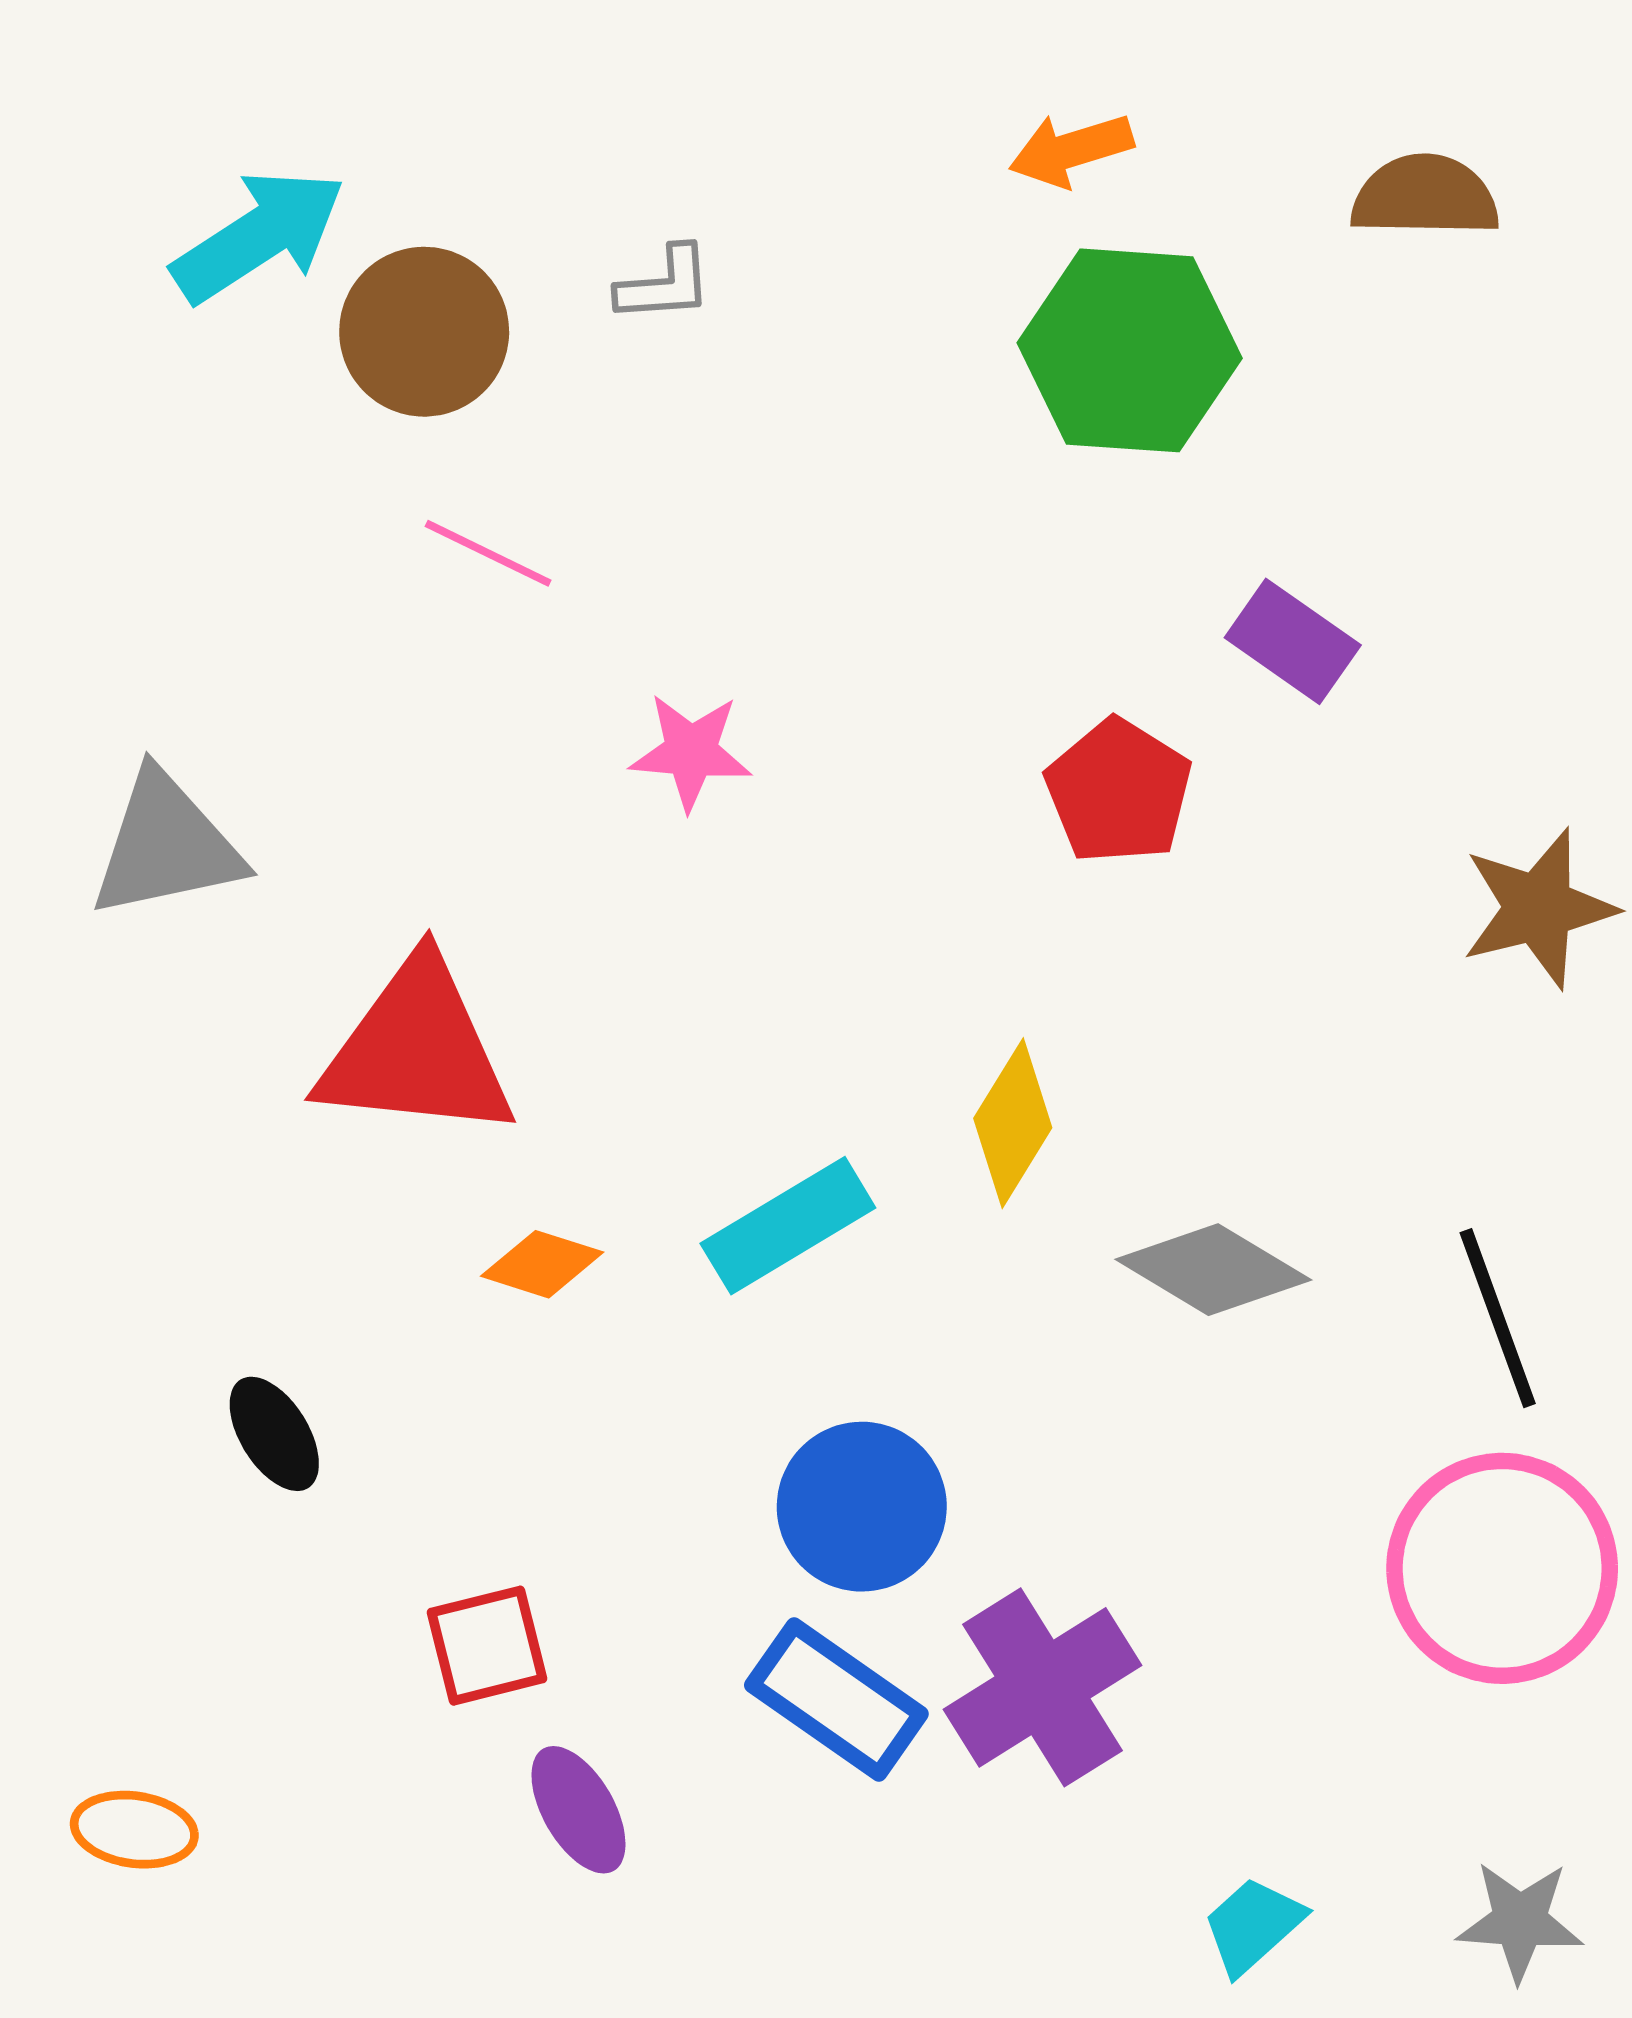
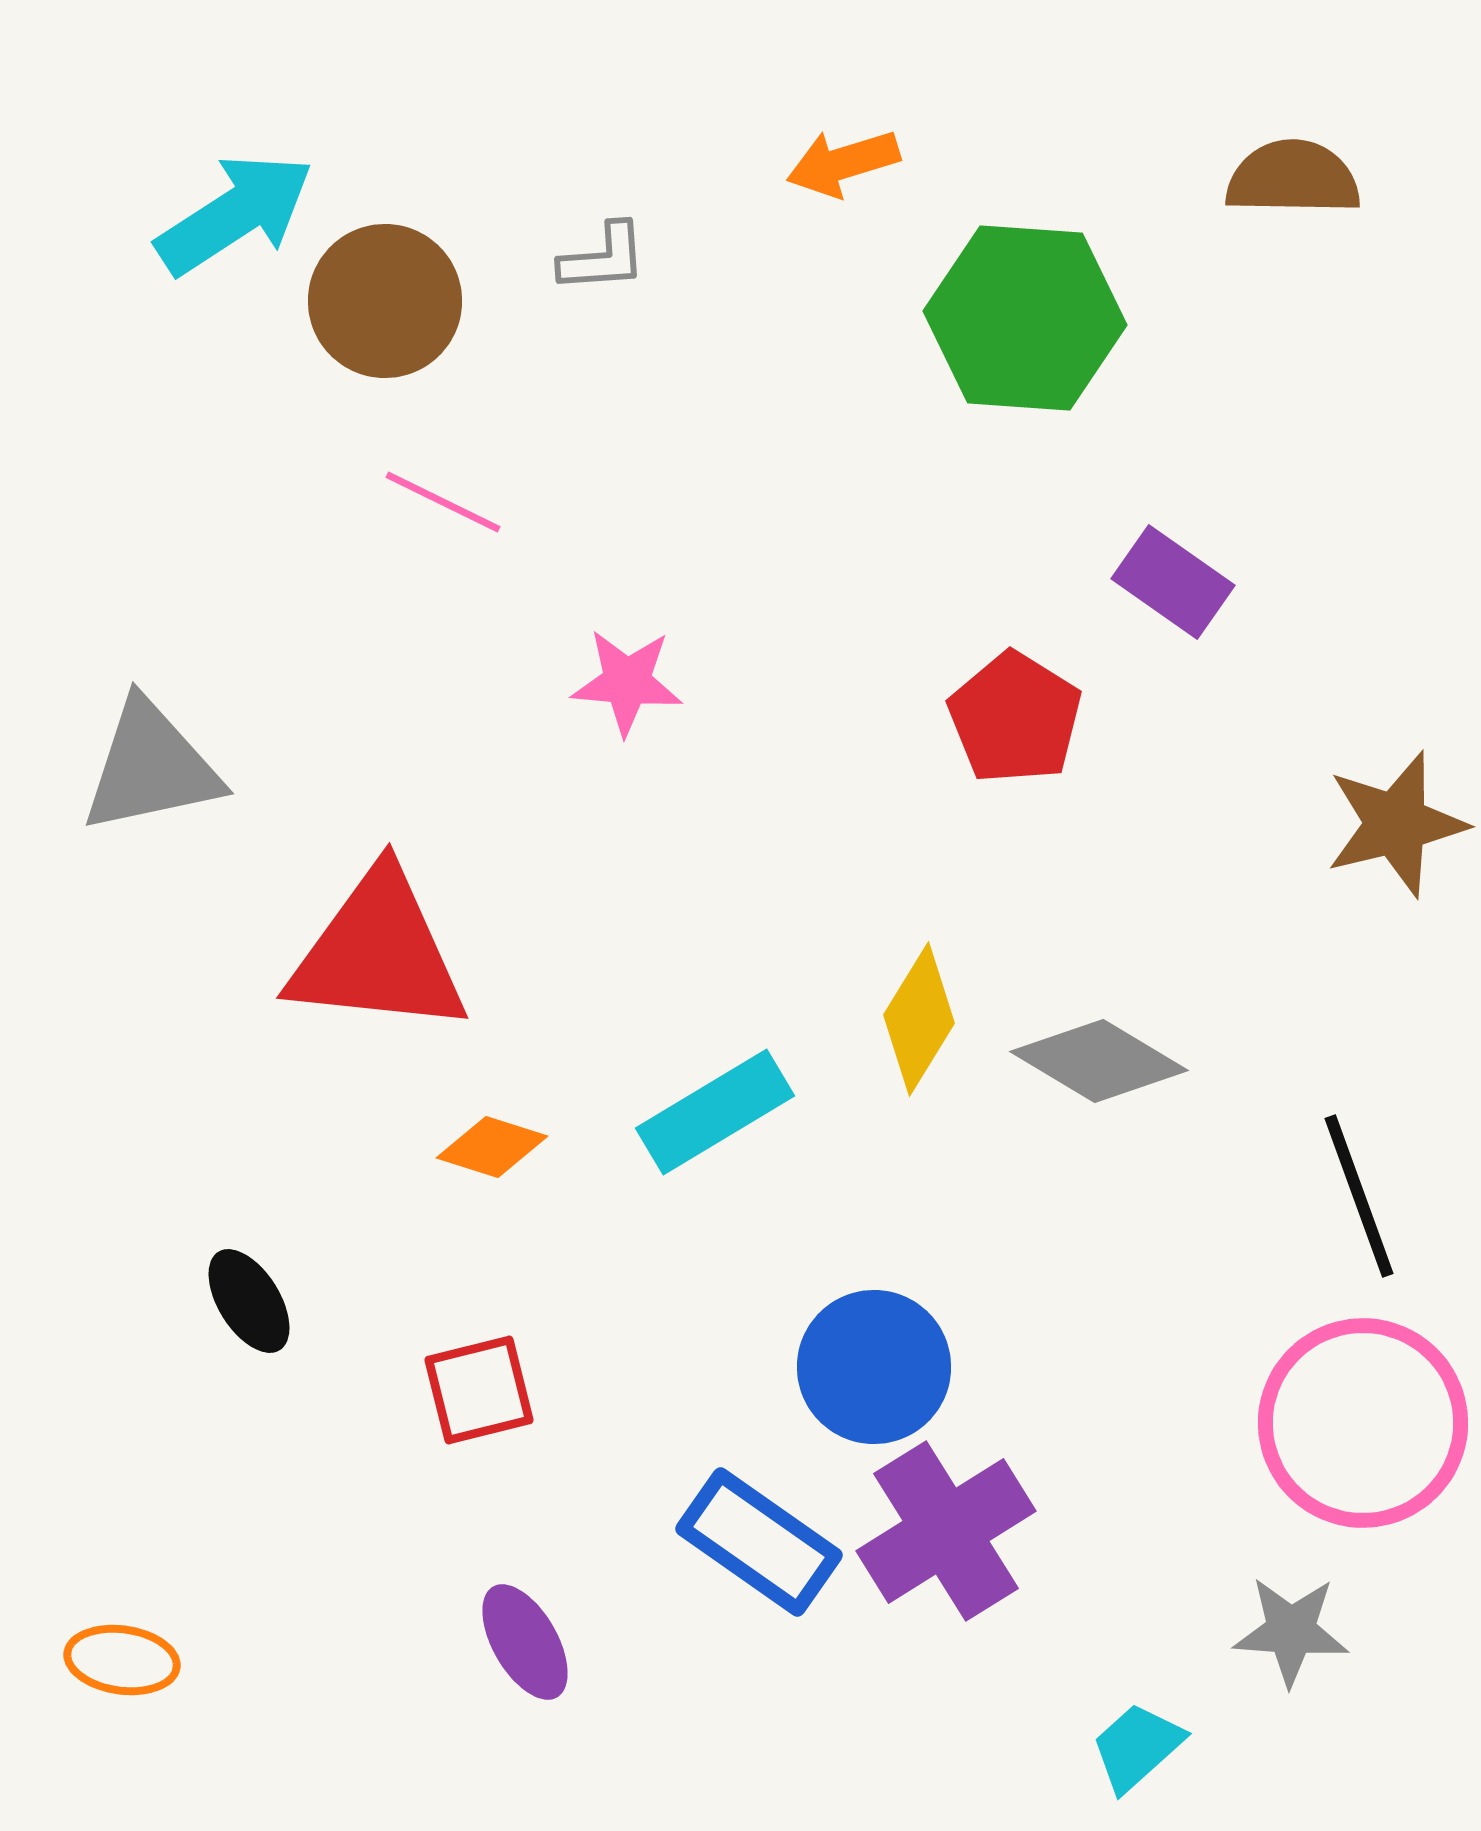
orange arrow: (1071, 150) -> (843, 163), moved
gray diamond: (1213, 1270) -> (1099, 1061), moved
blue circle: (862, 1507) -> (874, 1367), moved
red square: (487, 1646) -> (479, 1390), moved
gray star: (1520, 1921) -> (1291, 1631), moved

